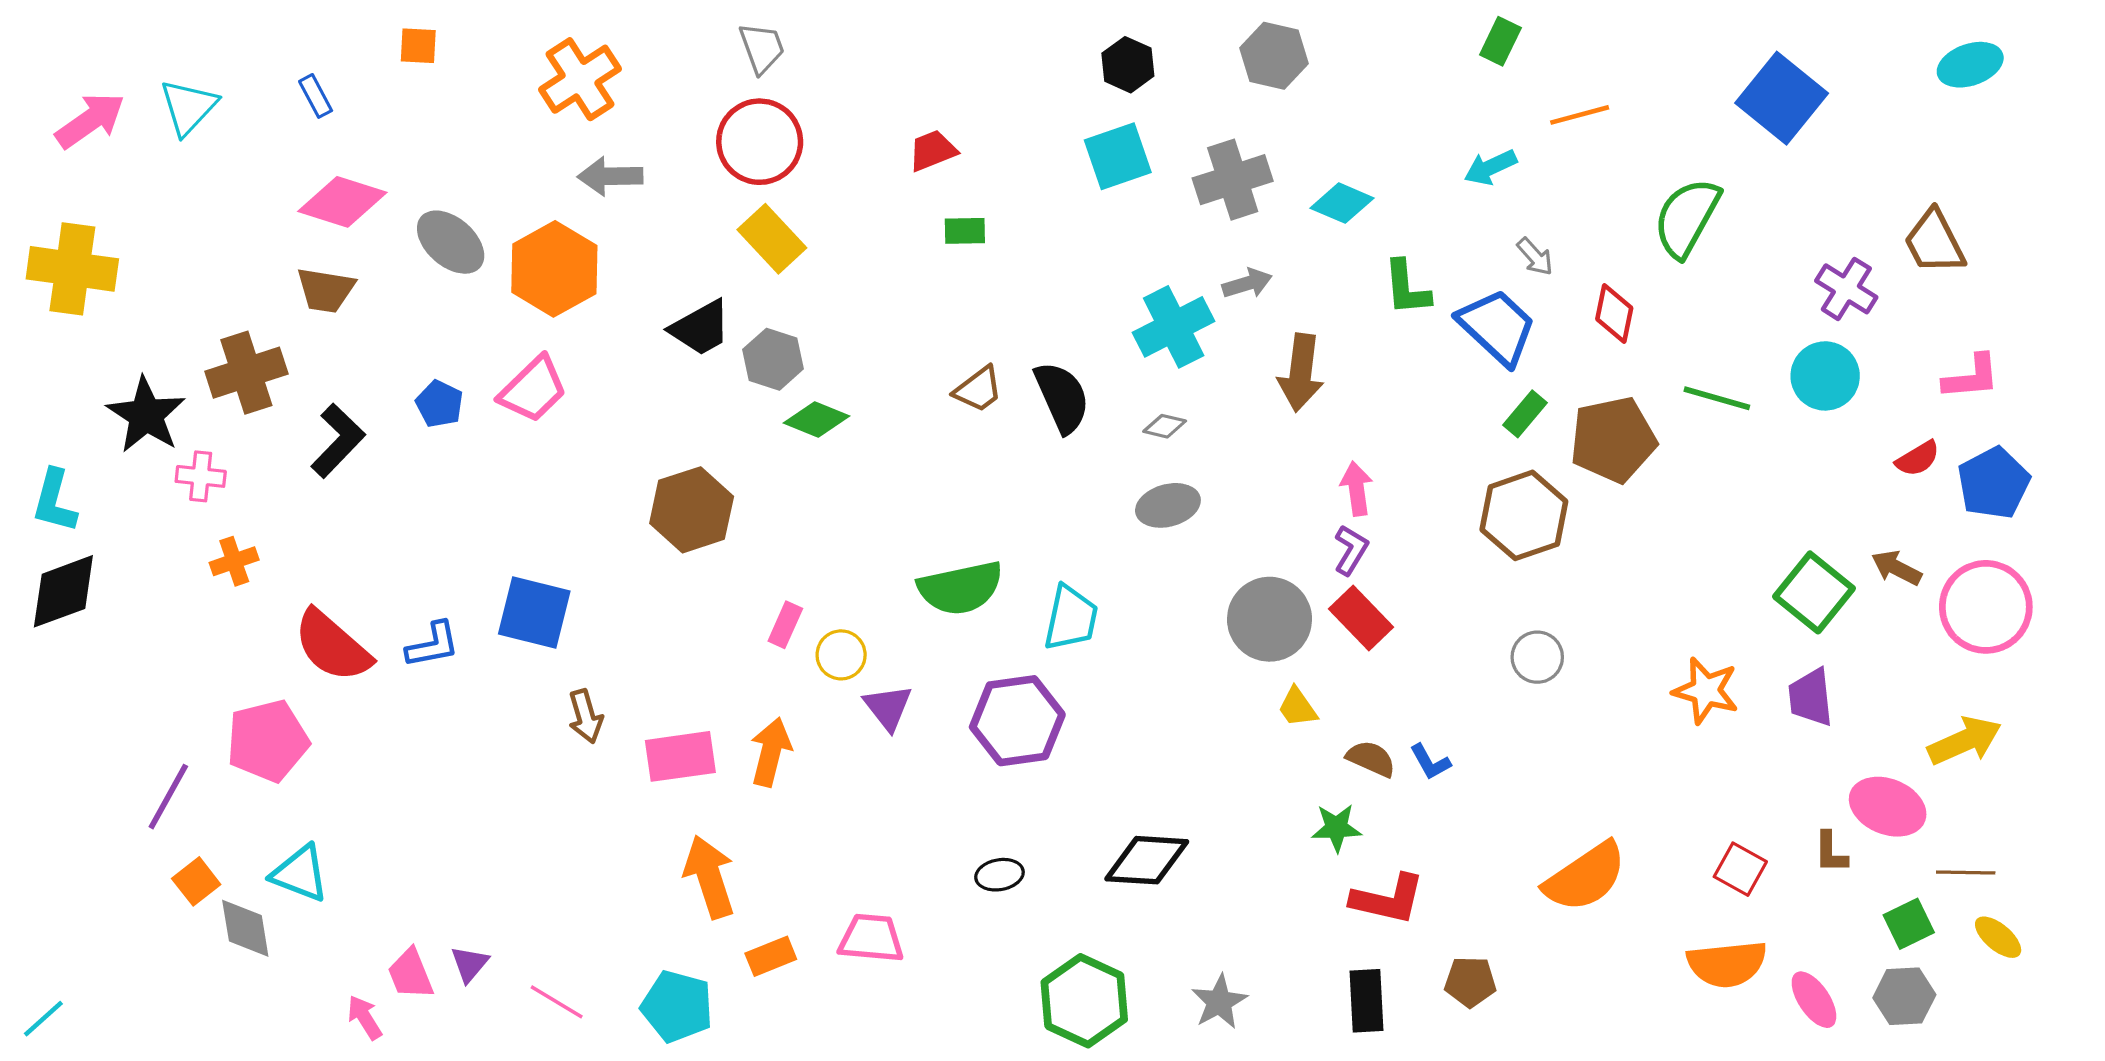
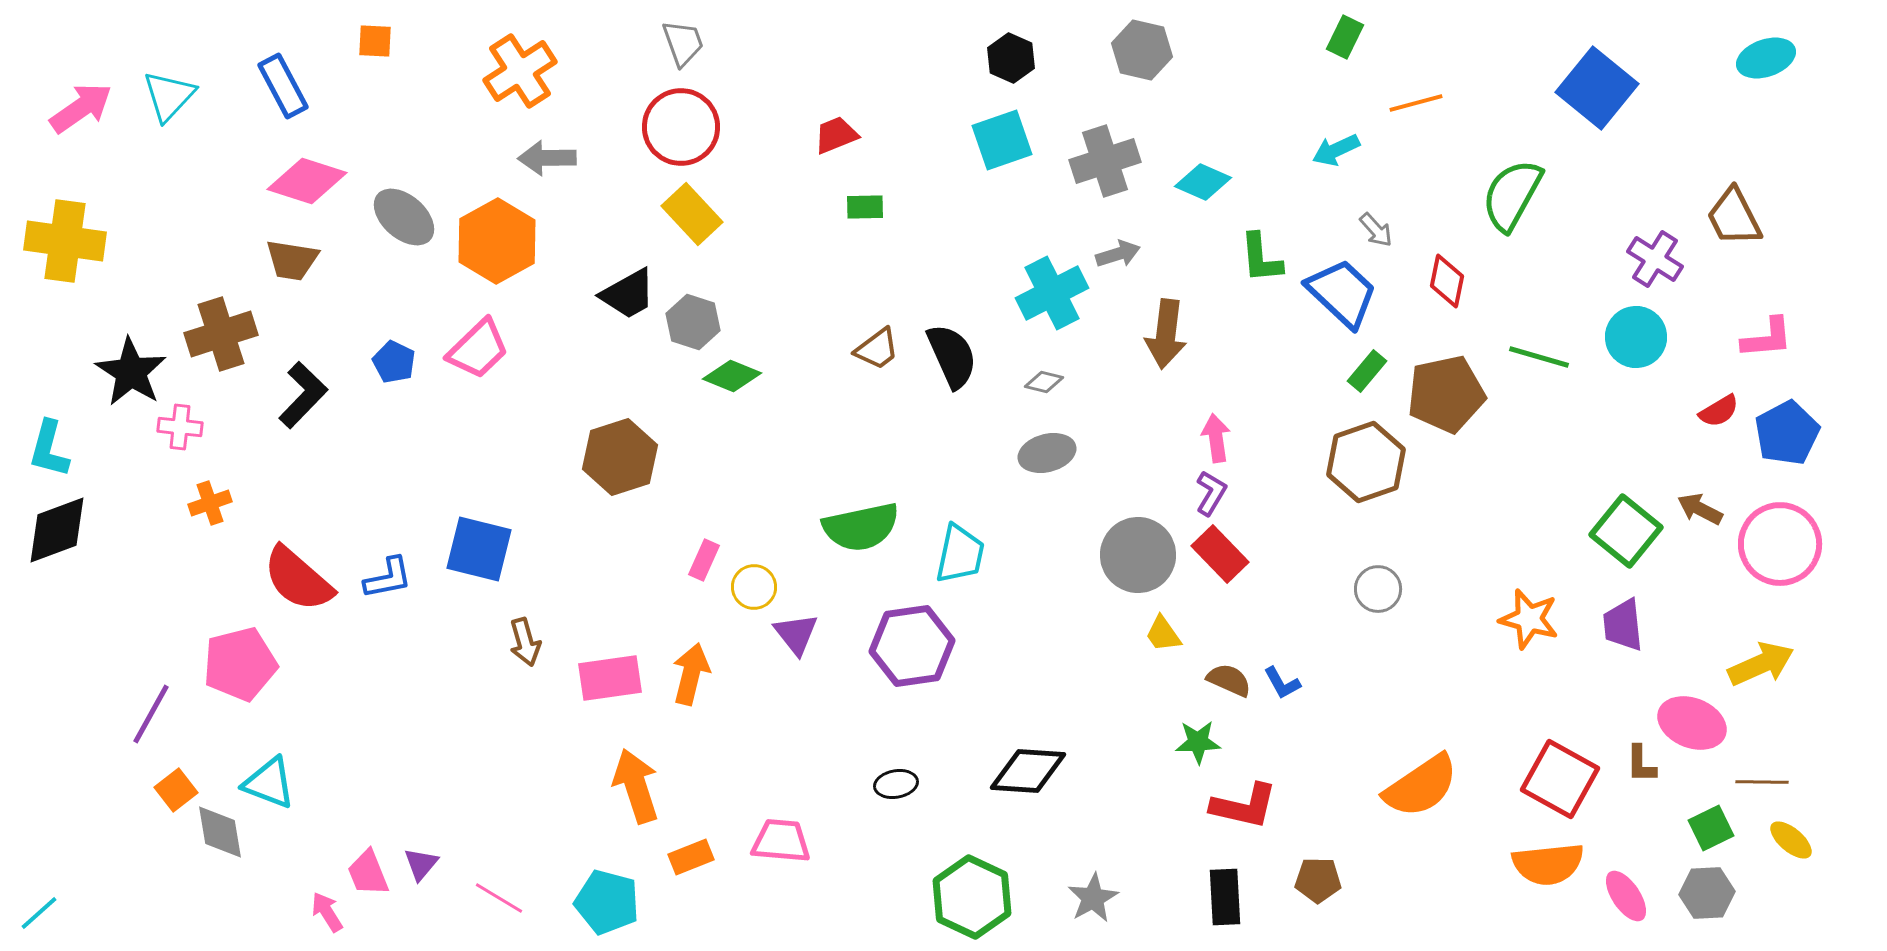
blue rectangle: (316, 96) -> (283, 86), size x1.6
red square: (1740, 869) -> (1560, 779), size x1.6

